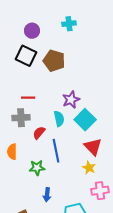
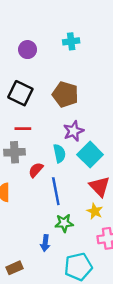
black square: (26, 56) -> (20, 93), moved
brown pentagon: (54, 61) -> (65, 94), moved
green star: (37, 168) -> (64, 223), moved

